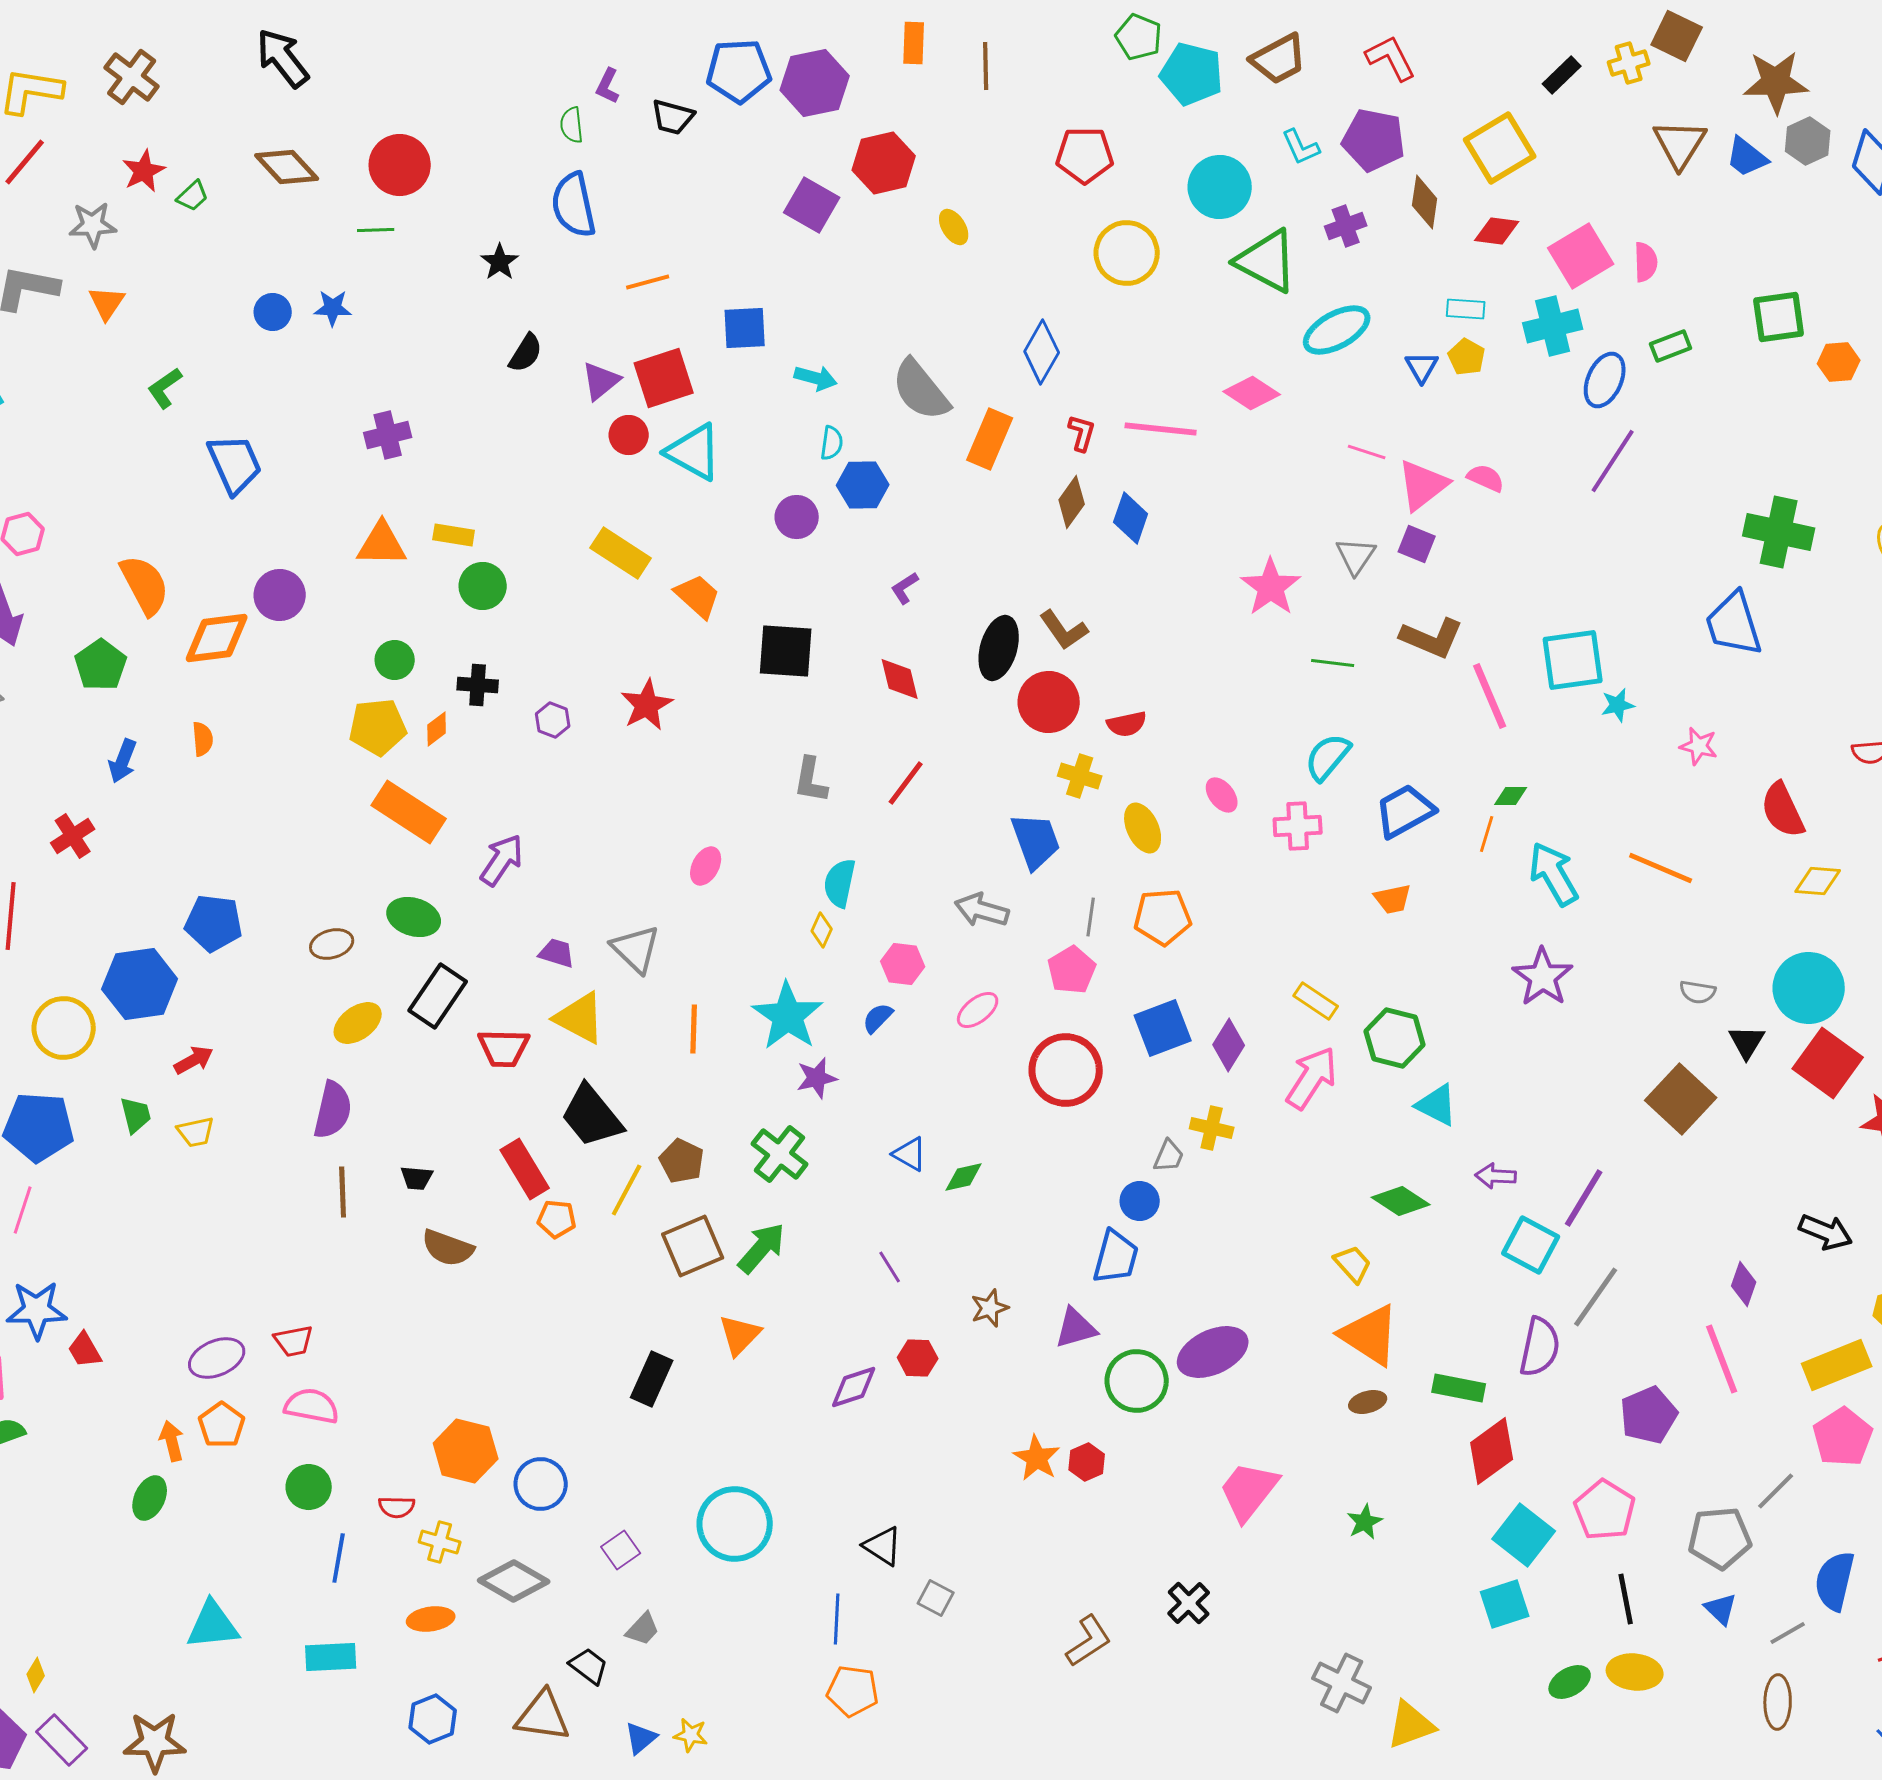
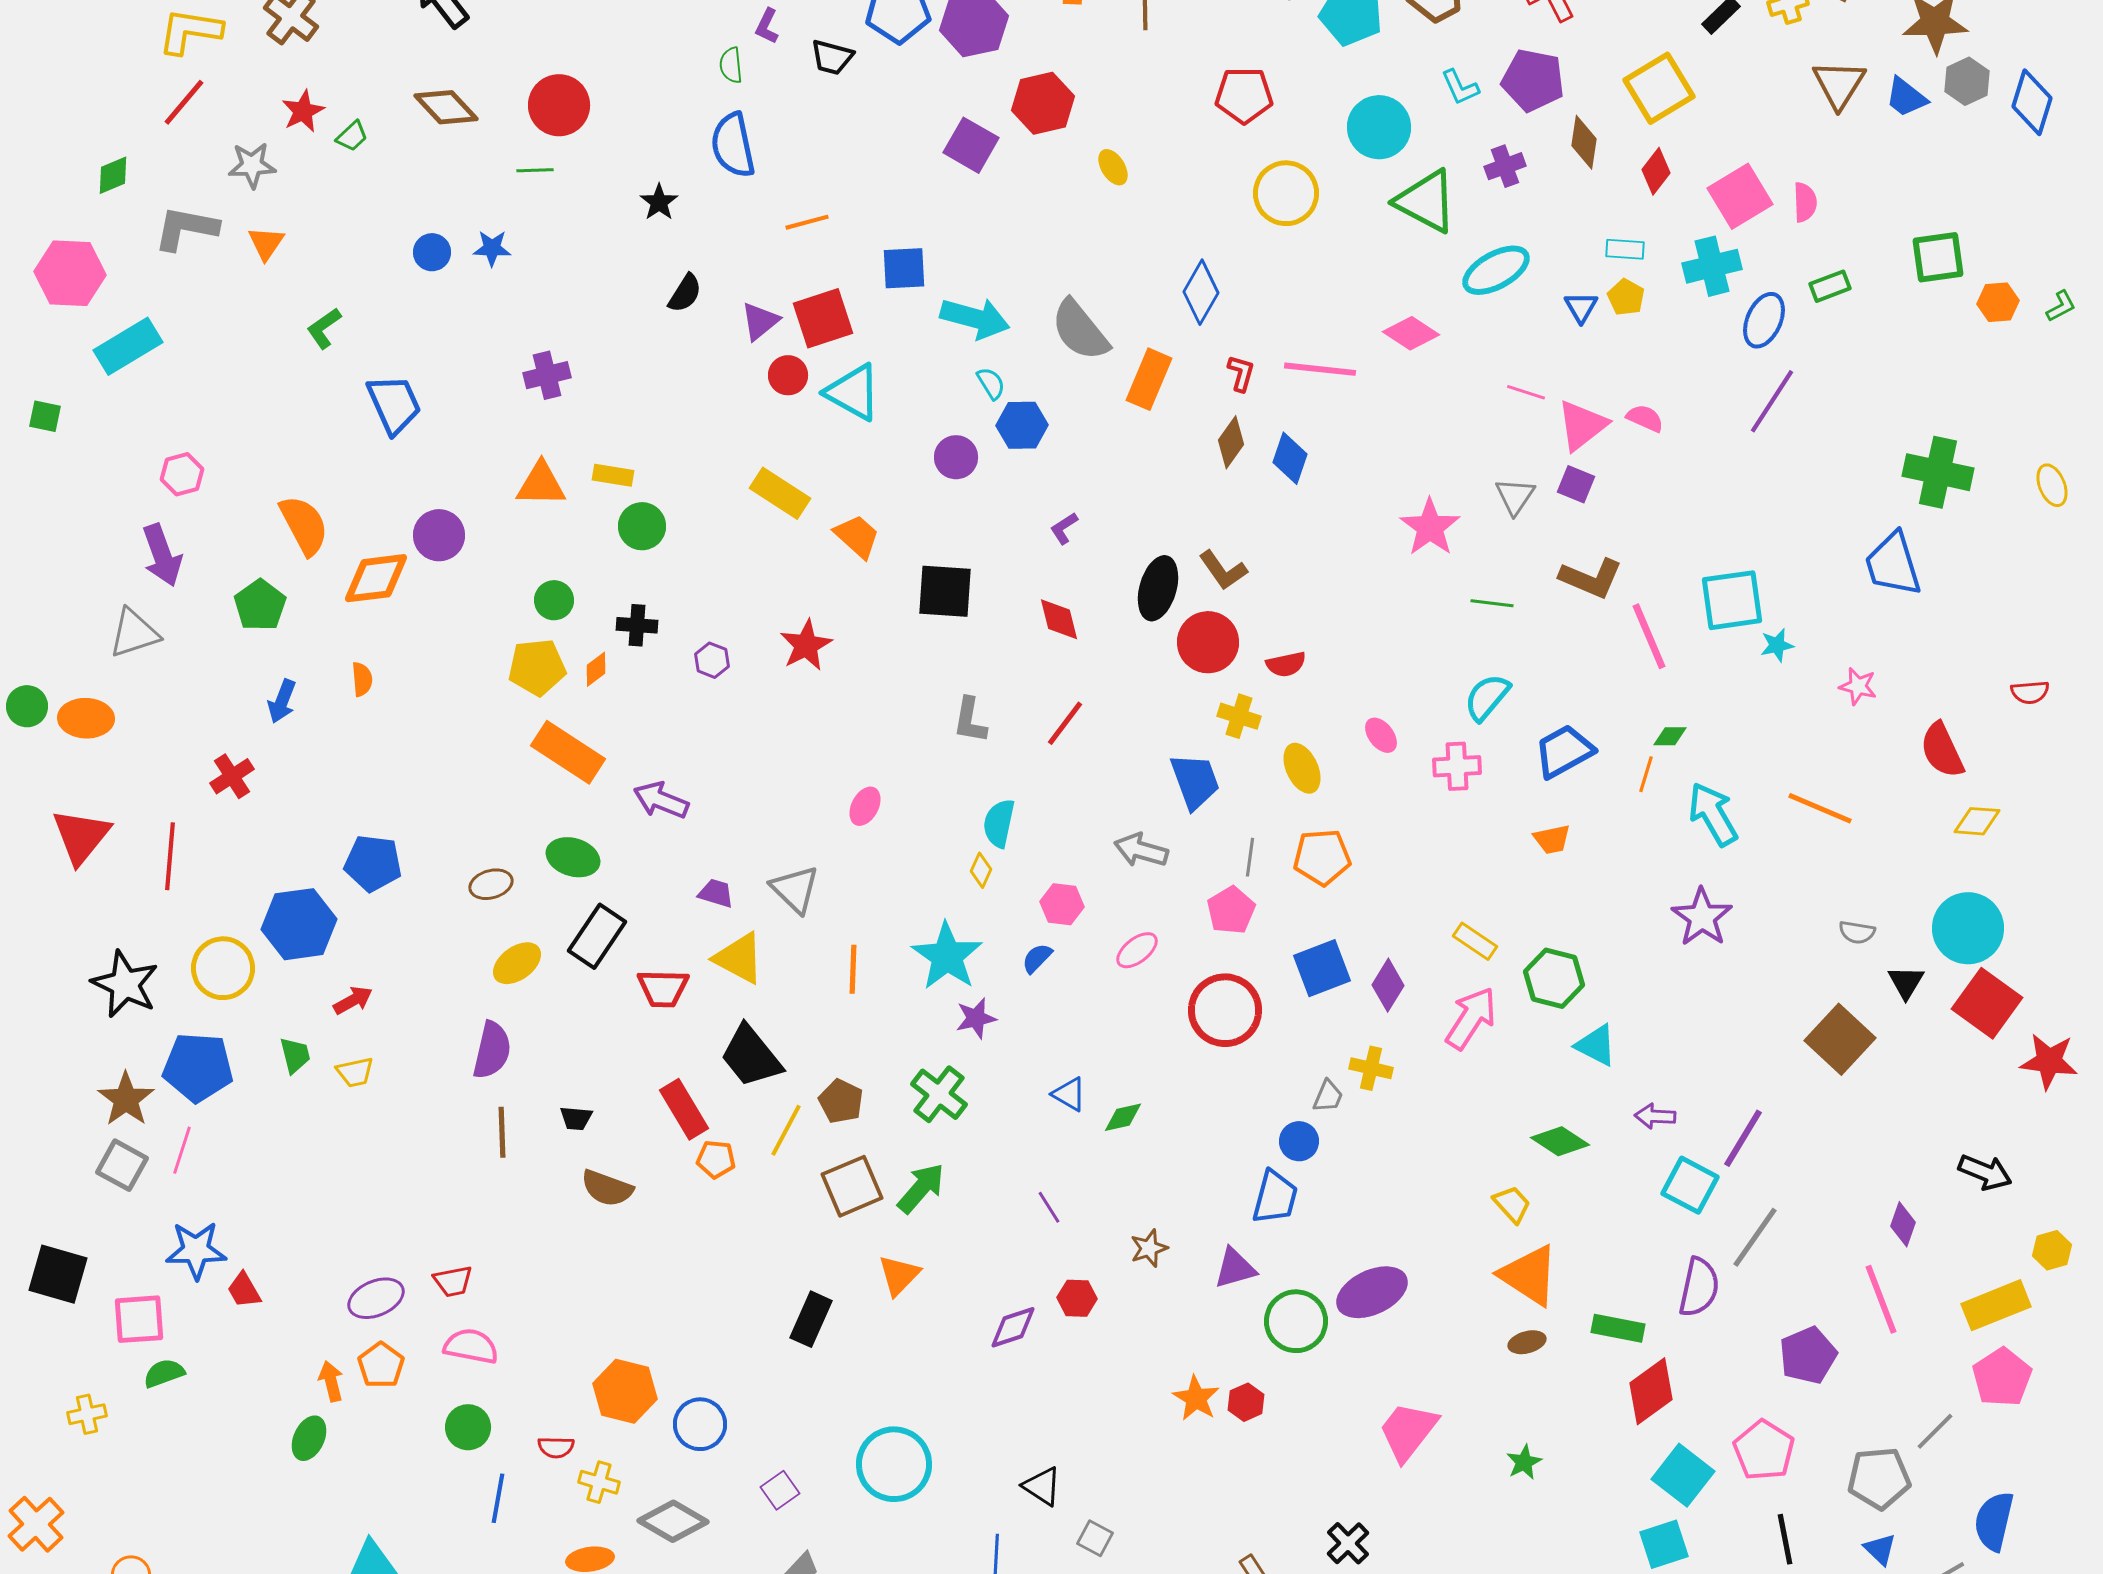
red diamond: (1497, 231) -> (1656, 171), turned -60
cyan arrow: (816, 378) -> (975, 318), size x1.6
cyan semicircle: (832, 443) -> (991, 383), turned -40
purple arrow: (502, 860) -> (661, 800), turned -102

